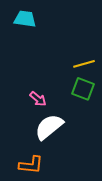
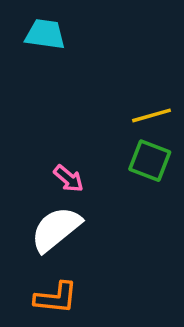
white semicircle: (49, 127) -> (56, 229), moved

